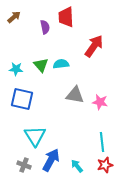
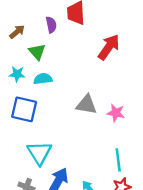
brown arrow: (14, 17) -> (17, 32), moved
cyan semicircle: (61, 64) -> (43, 79), moved
green triangle: (41, 65) -> (37, 52), moved

